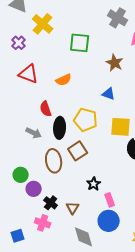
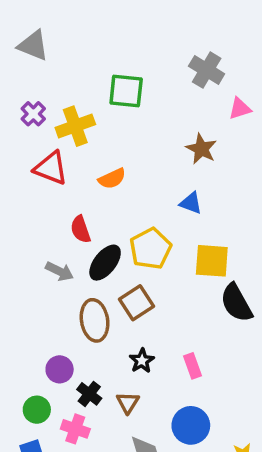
yellow cross: (43, 24) -> (75, 126), moved, turned 30
green square: (80, 43) -> (126, 91), moved
yellow pentagon: (86, 120) -> (151, 249), turned 30
black ellipse: (60, 128) -> (105, 263), turned 35
green circle: (21, 175) -> (37, 410), moved
black star: (94, 184) -> (142, 361), moved
pink rectangle: (110, 200) -> (193, 366), moved

